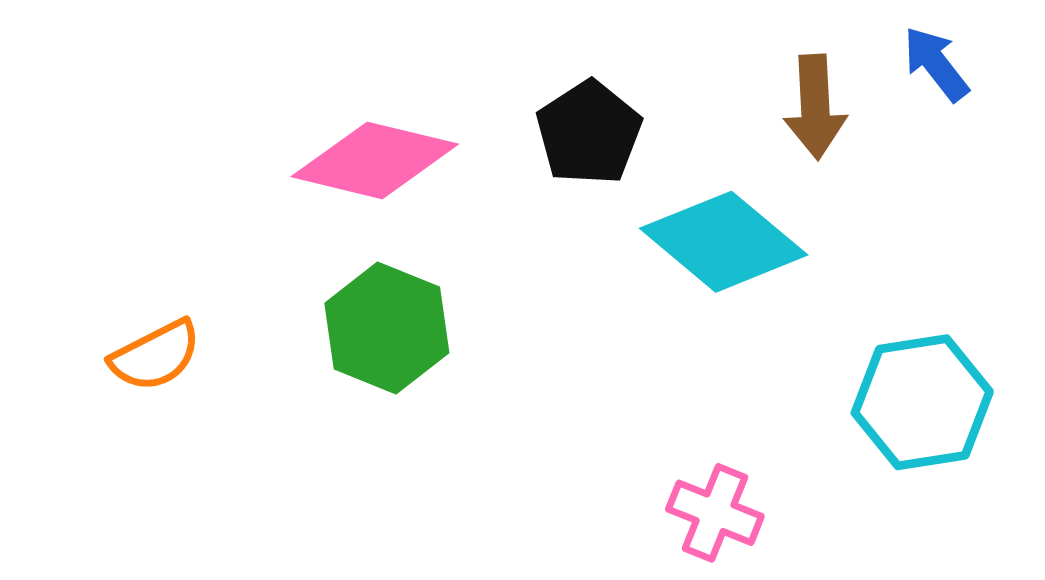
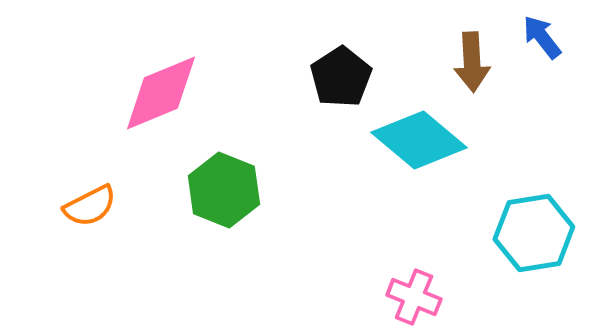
pink diamond: (375, 160) -> (161, 93), moved, turned -36

